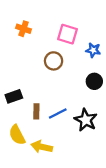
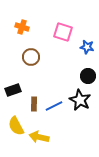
brown circle: (54, 61) -> (31, 57), moved
black star: (86, 120) -> (80, 100), moved

